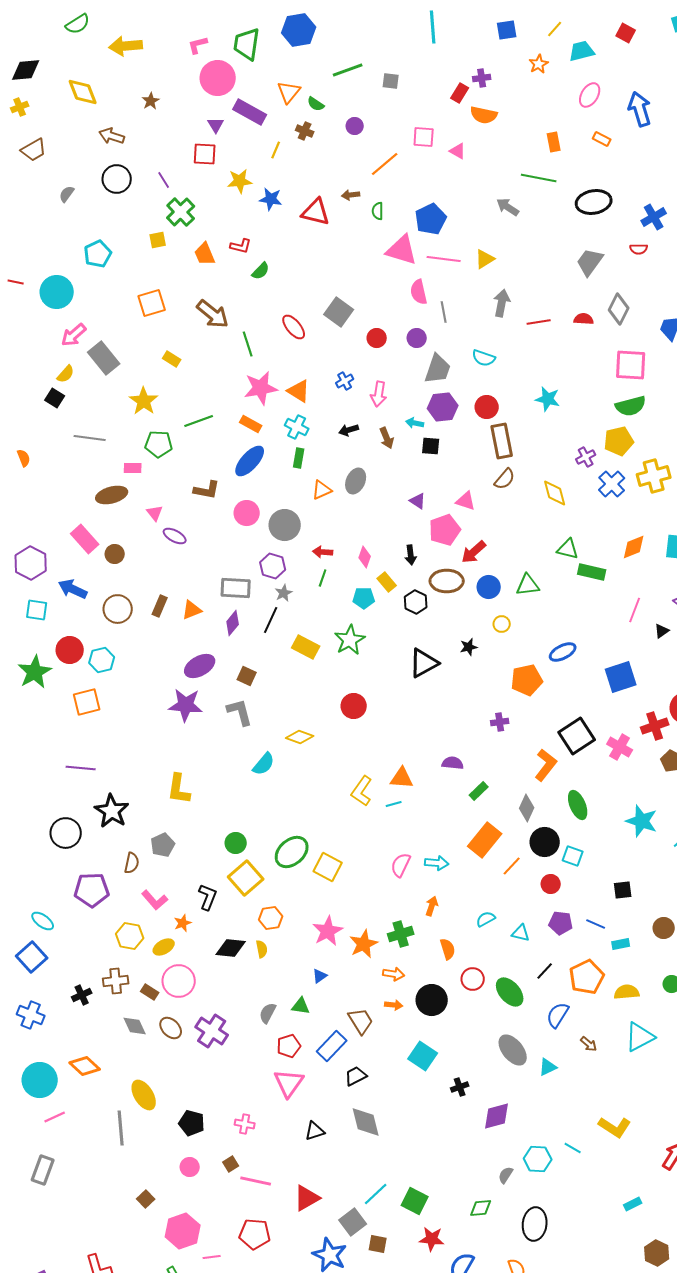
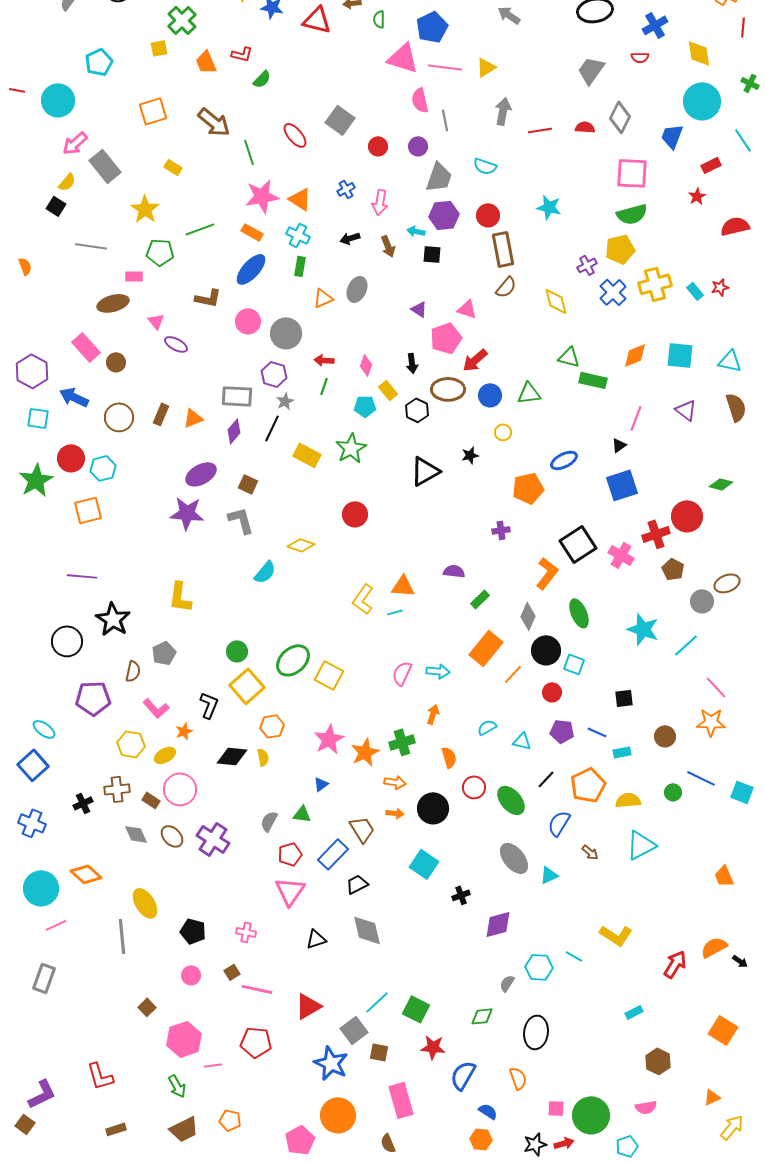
black triangle: (662, 631) -> (619, 445), moved

